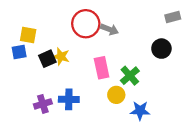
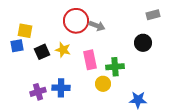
yellow star: (61, 56) -> (63, 50), moved
green cross: (130, 76) -> (115, 67), turned 36
blue star: (140, 111) -> (138, 100), moved

